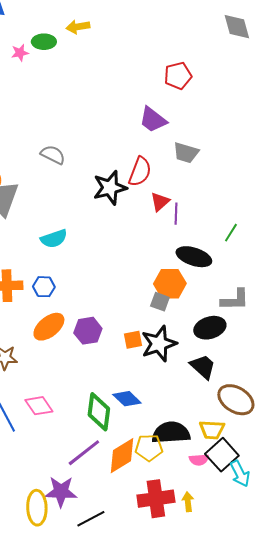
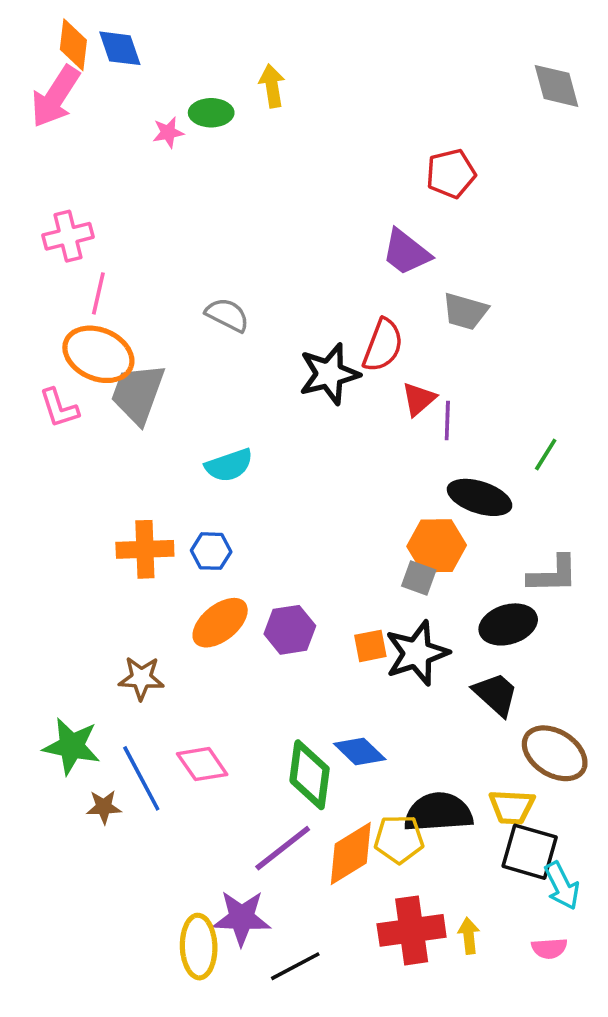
yellow arrow: (78, 27) -> (272, 86), turned 90
black square: (222, 455) -> (530, 852), turned -32
pink semicircle: (199, 460) -> (549, 948), moved

